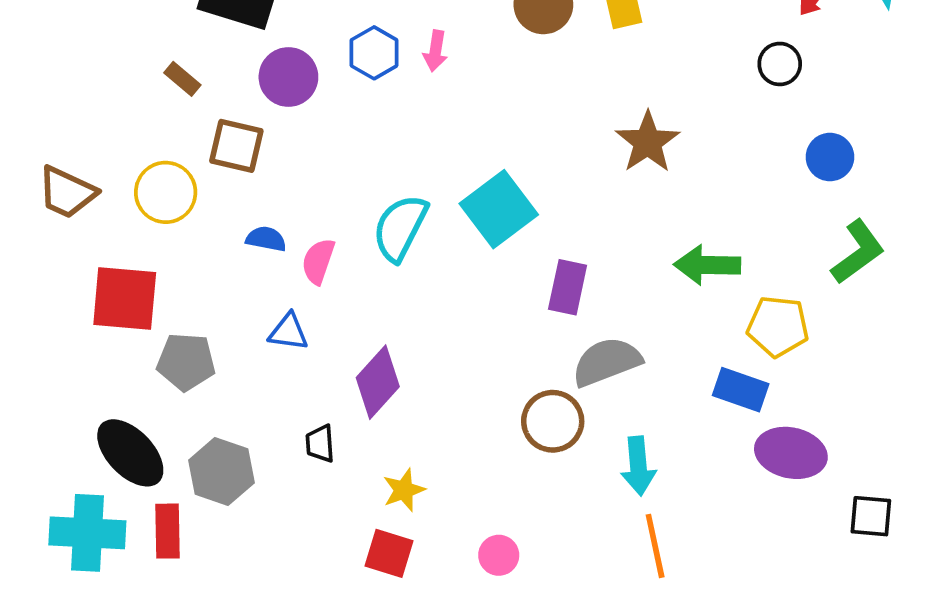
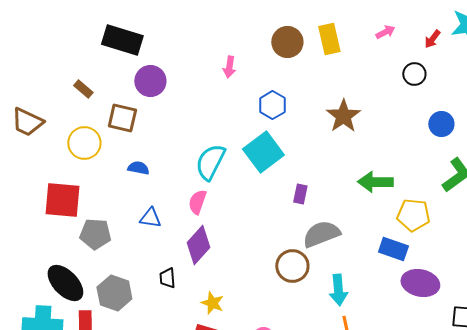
blue hexagon: (374, 53) -> (272, 105), moved
brown rectangle: (182, 79) -> (83, 89), moved
brown trapezoid: (67, 192) -> (27, 122), moved
pink semicircle: (318, 261) -> (197, 202), moved
purple rectangle: (568, 287) -> (300, 194), size x0.7
yellow star: (404, 490) -> (212, 303), turned -30

